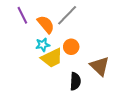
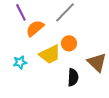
orange semicircle: (46, 24) -> (35, 28), moved, turned -90
cyan star: (43, 45) -> (20, 62), moved

